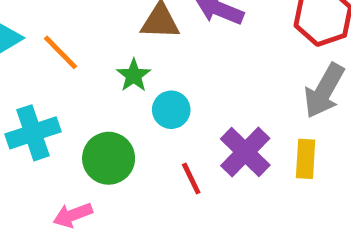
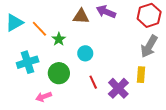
green star: (134, 75) -> (59, 39), moved
purple cross: (245, 152) -> (118, 88), moved

